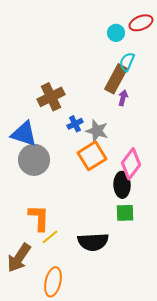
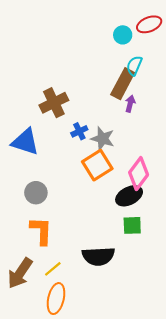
gray circle: (34, 160) -> (36, 193), moved, size x0.7
black ellipse: (122, 185) -> (129, 196), turned 65
yellow line: (50, 237) -> (53, 269), moved

